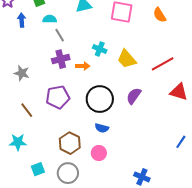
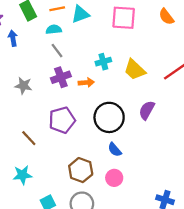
cyan semicircle: (50, 19) -> (54, 29), moved
cyan cross: (100, 49) -> (103, 62), turned -32
gray star: (22, 73) -> (23, 86), moved
blue semicircle: (102, 128) -> (115, 150), turned 40

